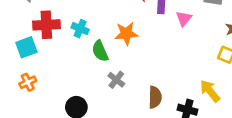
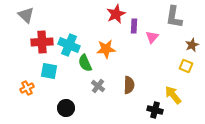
cyan cross: (80, 29) -> (69, 45), size x1.5
cyan square: (26, 47) -> (49, 71), moved, turned 30
brown semicircle: (155, 97) -> (129, 85), moved

